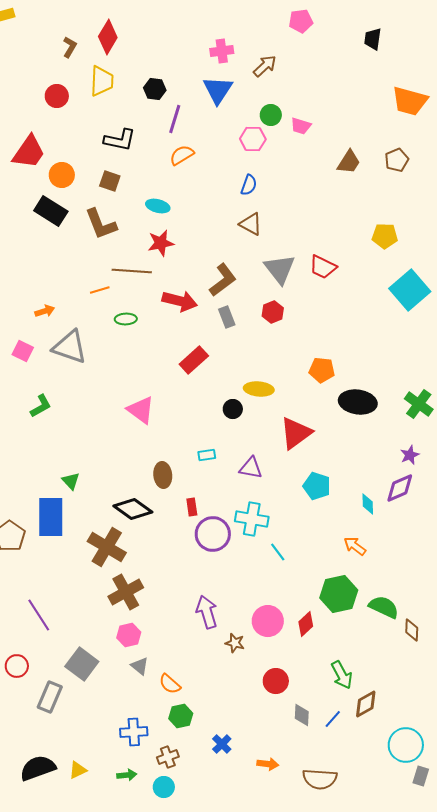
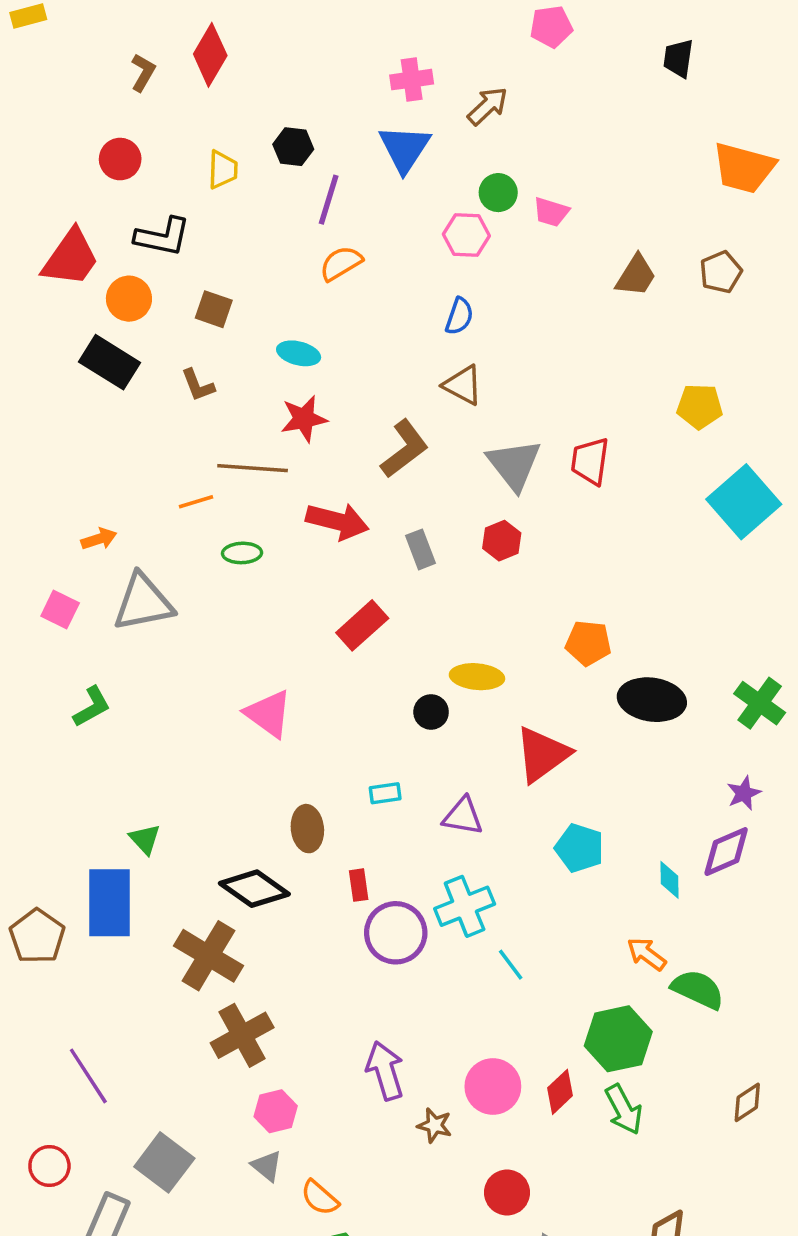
yellow trapezoid: (102, 81) -> (223, 170), moved, size x0.7
black L-shape: (120, 140) -> (163, 237), moved
brown L-shape: (101, 224) -> (198, 385), size x0.6
red trapezoid: (323, 267) -> (590, 461), turned 72
brown L-shape: (223, 280) -> (405, 449), moved
gray triangle: (70, 347) -> (143, 602), turned -30
cyan cross: (252, 519) -> (465, 906), turned -32
green semicircle: (384, 607) -> (698, 989), moved
brown diamond: (412, 630) -> (747, 1102), turned 55
pink hexagon: (129, 635) -> (276, 1111), moved
green arrow: (342, 675) -> (624, 1109), moved

